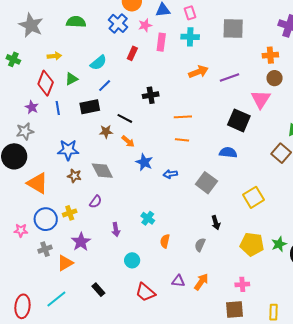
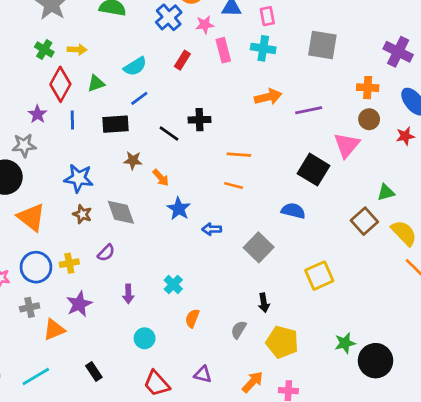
pink rectangle: (161, 42) -> (223, 50), turned -30
green cross: (13, 59) -> (44, 49), moved
black line: (125, 118) -> (169, 134), moved
yellow pentagon: (252, 244) -> (282, 342), moved
orange arrow: (201, 282) -> (253, 382), moved

